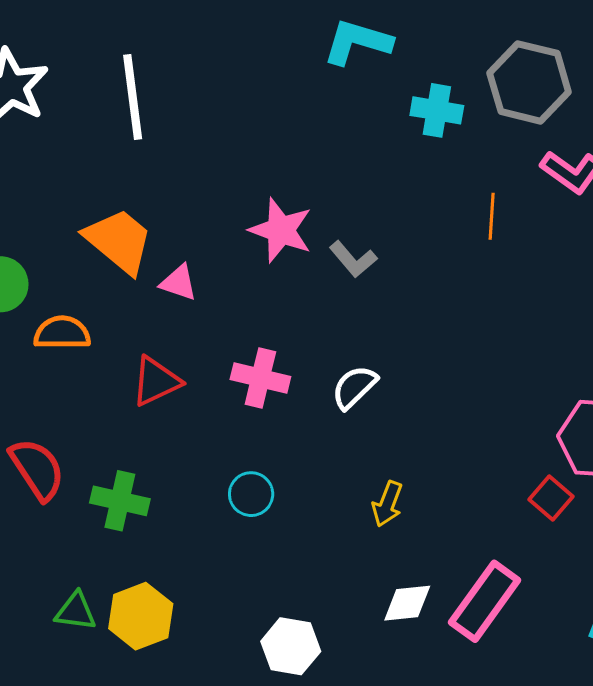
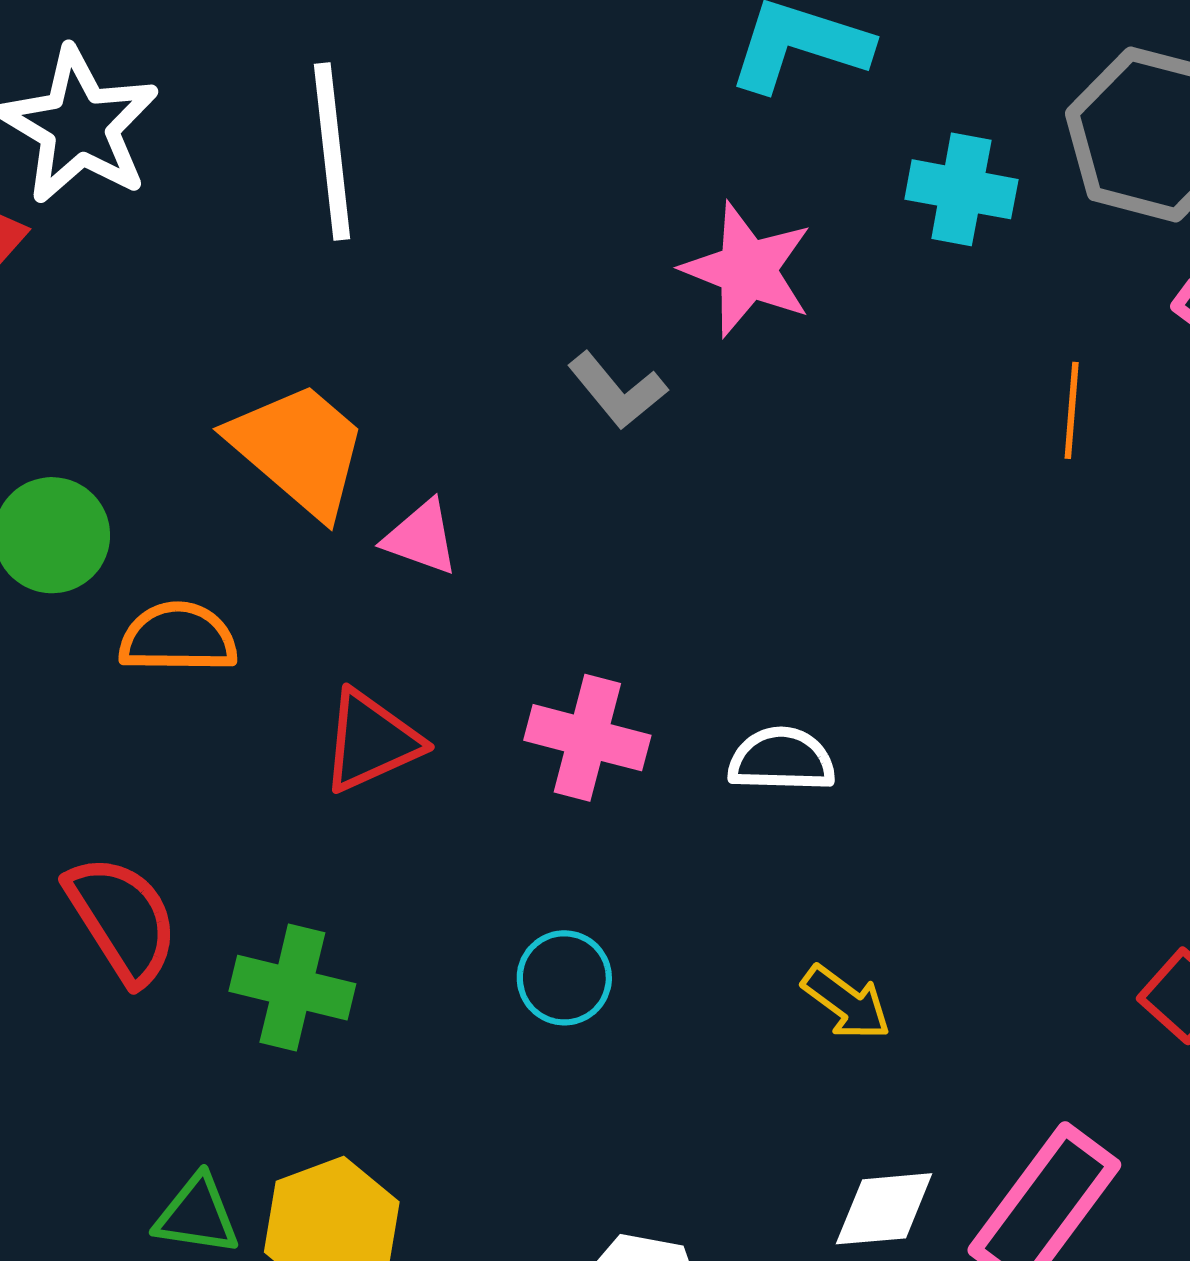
pink star: (281, 230) -> (747, 270), moved
gray L-shape: (353, 259) -> (617, 391), moved
white semicircle: (354, 387) -> (782, 760), turned 45
yellow arrow: (387, 504) -> (846, 1003), turned -75

